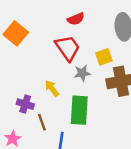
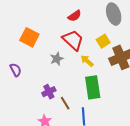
gray star: (82, 73) -> (57, 59), moved
yellow arrow: (52, 88) -> (87, 61), moved
purple cross: (25, 104) -> (49, 92), turned -32

